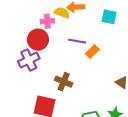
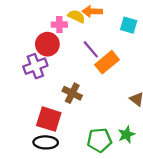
purple line: (77, 41) -> (91, 49), turned 36
orange rectangle: (92, 52) -> (107, 62), size x1.5

